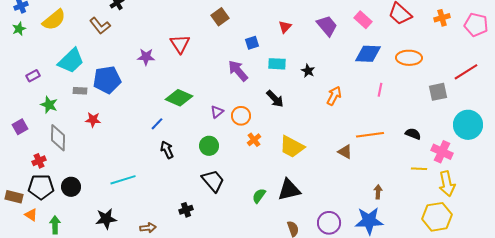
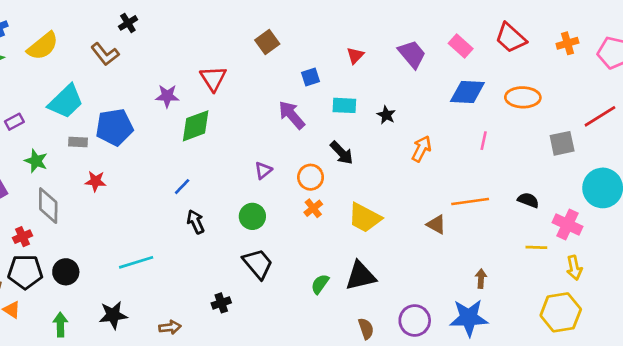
green diamond: (179, 98) -> (196, 126), moved, turned -44
orange circle: (241, 116) -> (311, 177), moved
yellow arrow: (447, 184) -> (574, 268), size x0.7
green arrow: (55, 225) -> (60, 325), moved

